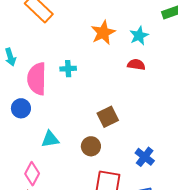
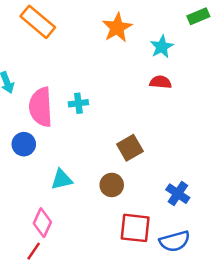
orange star: (103, 33) -> (117, 28), moved
cyan cross: (68, 69) -> (78, 103), moved

